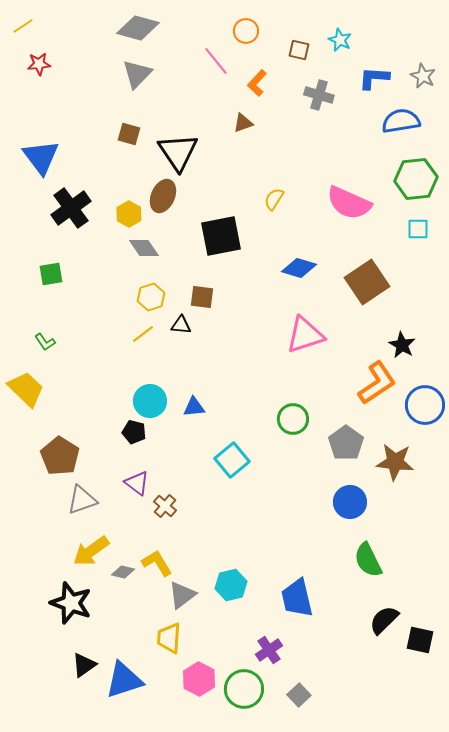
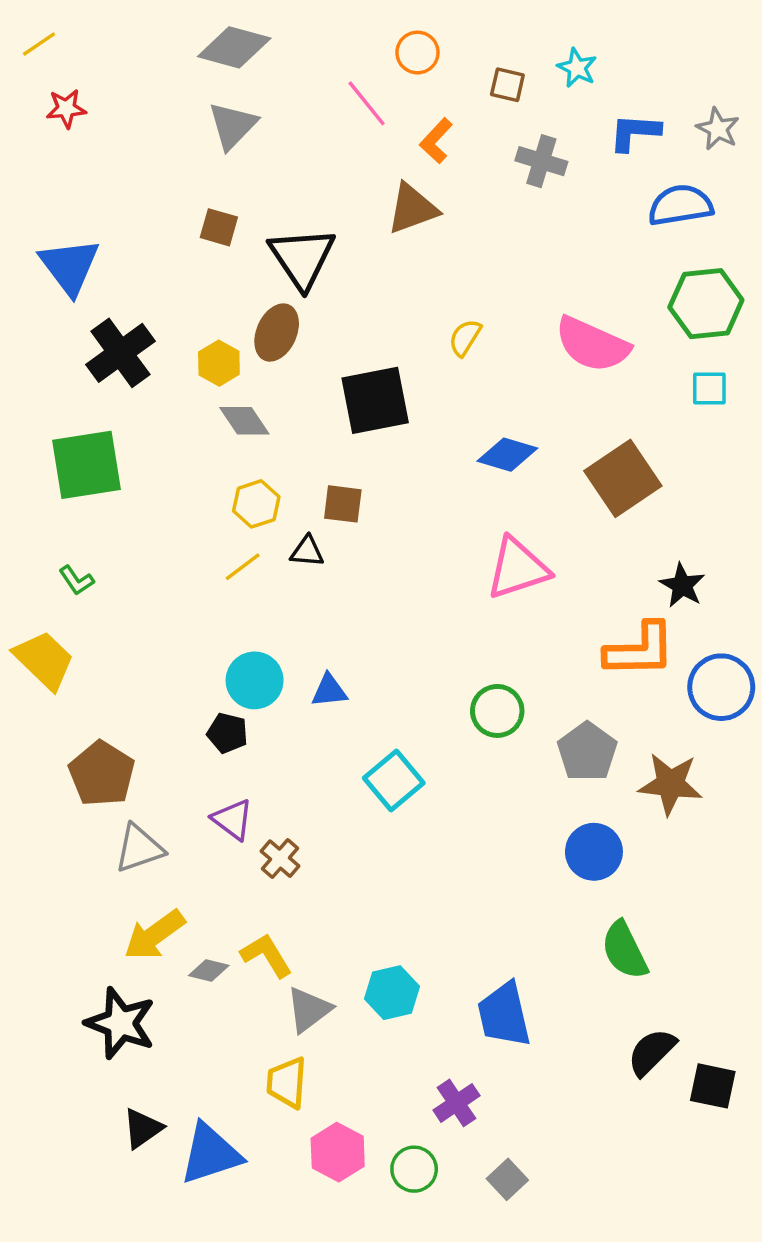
brown triangle: (243, 123) -> (412, 209), size x1.6
green square: (51, 274) -> (87, 465), size x1.8
orange L-shape: (377, 383) -> (640, 650), turned 33
green circle: (244, 689) -> (414, 1169), size x0.7

